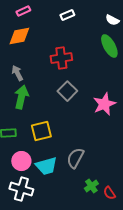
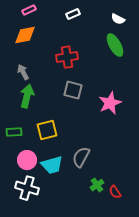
gray square: (67, 91) -> (73, 90), turned -30

